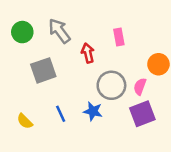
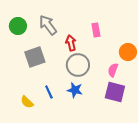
gray circle: (111, 85) -> (78, 65), moved
purple square: (142, 114) -> (115, 92), turned 35
yellow semicircle: (25, 121) -> (27, 102), moved

